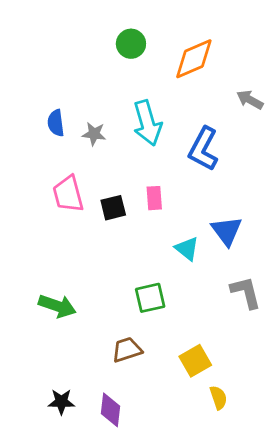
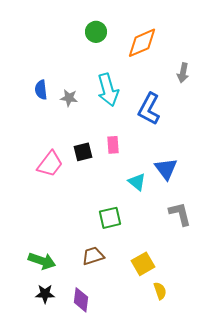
gray arrow: (250, 100) -> (183, 73), turned -108
pink trapezoid: (68, 194) -> (50, 164), moved, turned -128
green arrow: (57, 306) -> (42, 261), moved

